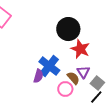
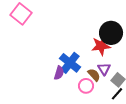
black circle: (68, 29) -> (111, 33), moved
red star: (80, 49) -> (101, 46), turned -30

